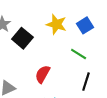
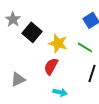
yellow star: (56, 24) -> (58, 43), moved

